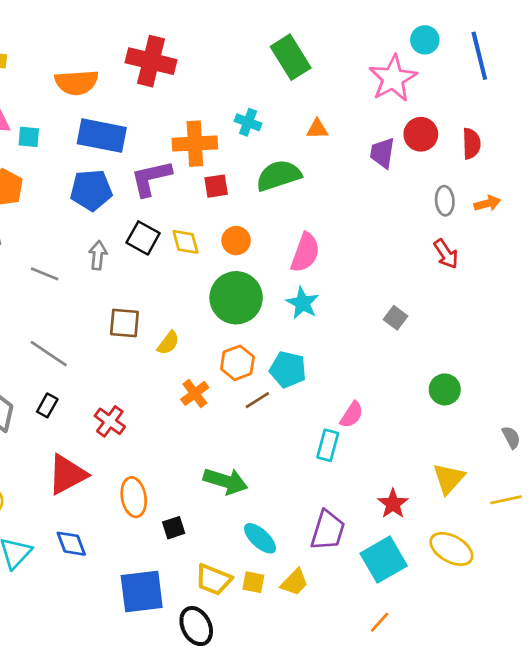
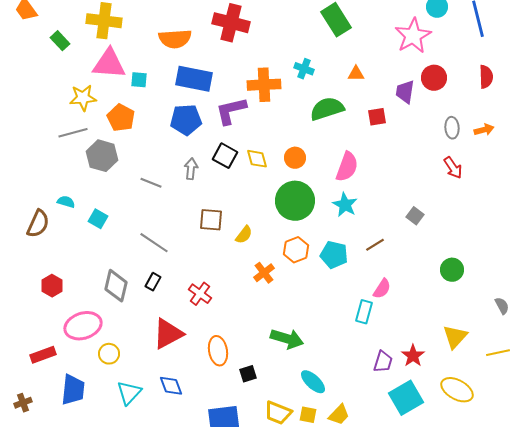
red semicircle: (471, 144) -> (486, 77), moved
red square: (216, 186) -> (377, 117), moved
brown line: (257, 400) -> (375, 245), moved
purple trapezoid: (328, 530) -> (383, 362), moved, size x0.7

